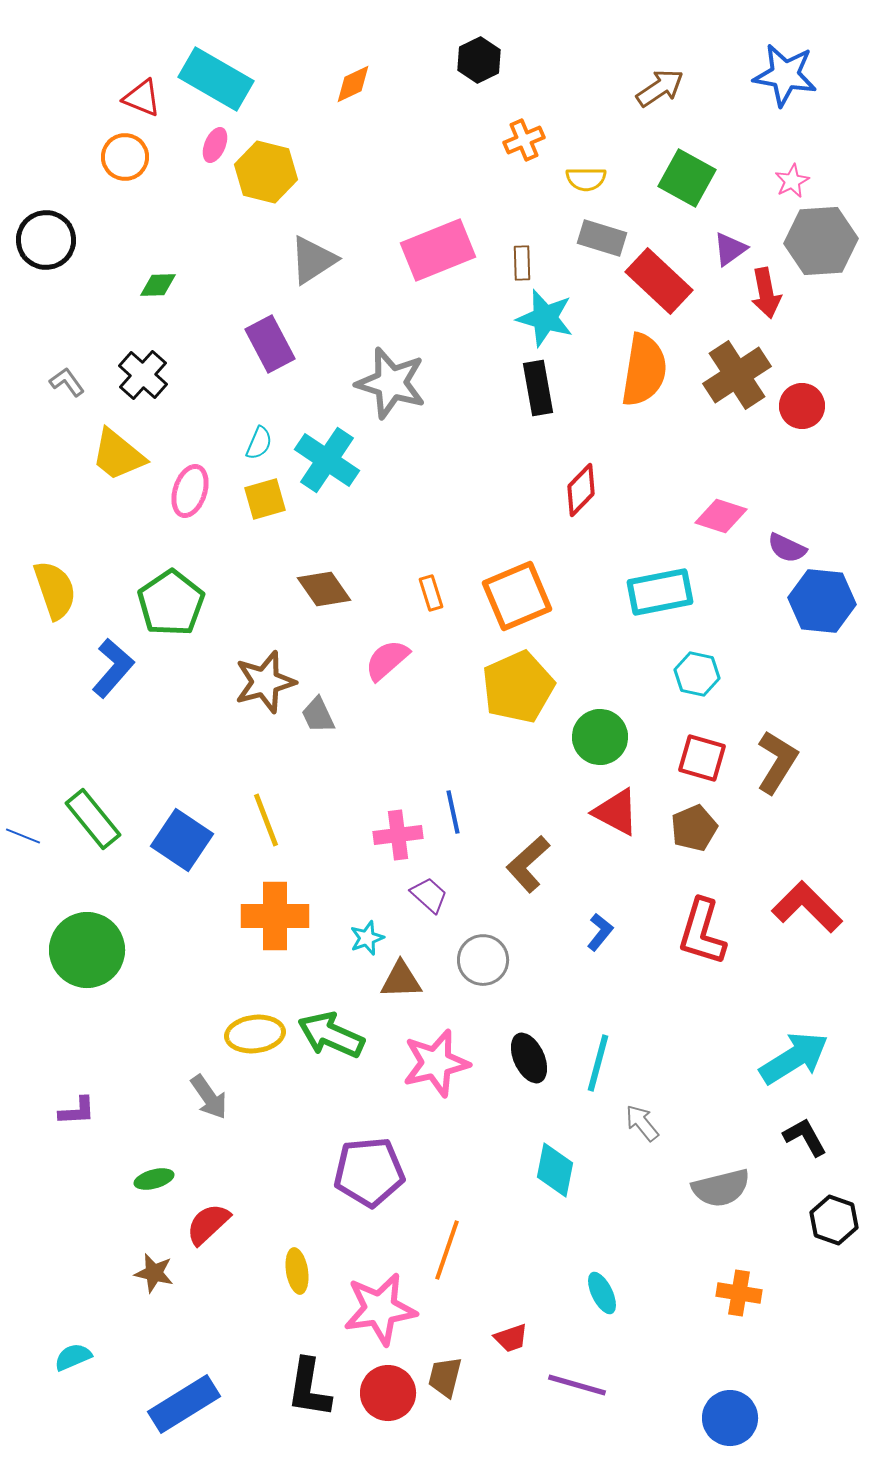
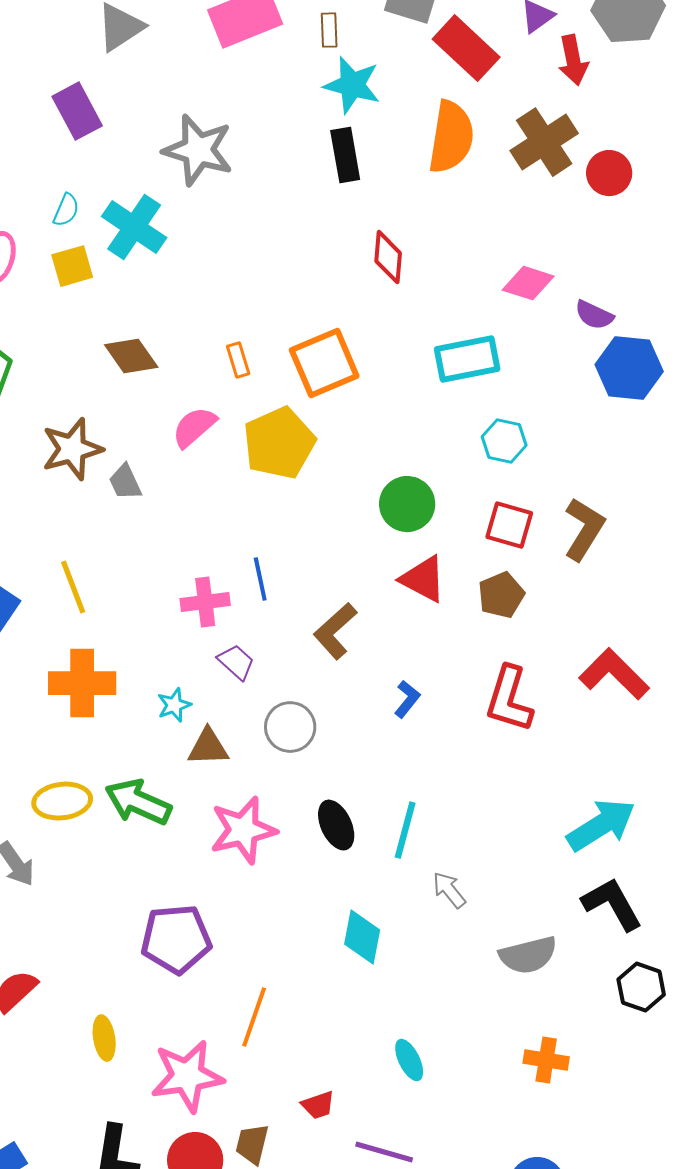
red diamond: (581, 490) -> (388, 257), turned -40
yellow pentagon: (518, 687) -> (279, 443), moved
black L-shape: (805, 1137) -> (612, 904), size x1.4

